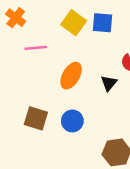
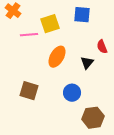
yellow square: (74, 23) -> (50, 24), moved, turned 36
blue circle: (72, 121) -> (72, 93), moved

